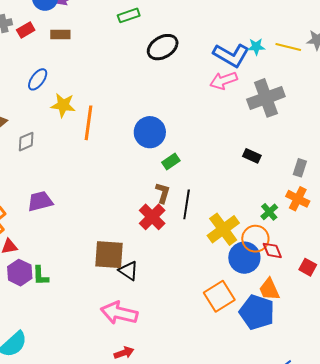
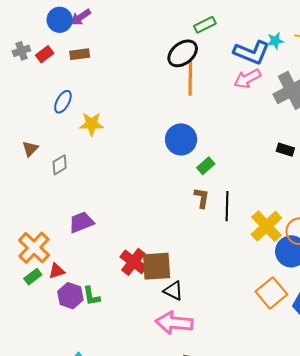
green rectangle: (129, 15) -> (205, 25), moved
orange line: (88, 123) -> (190, 78), moved
red cross: (152, 217) -> (133, 262), moved
black triangle: (128, 271) -> (173, 291), moved

